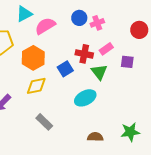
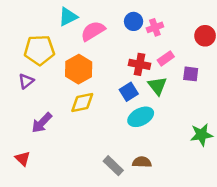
blue square: (65, 69) -> (129, 92), moved
gray rectangle: (44, 122) -> (113, 166), moved
green star: (130, 132) -> (201, 135), moved
brown semicircle: (95, 137) -> (142, 162), moved

